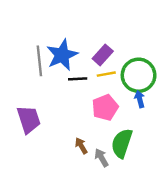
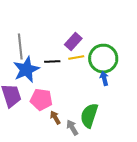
blue star: (62, 55) -> (26, 70), moved
pink pentagon: (105, 107) -> (41, 100), moved, turned 30

